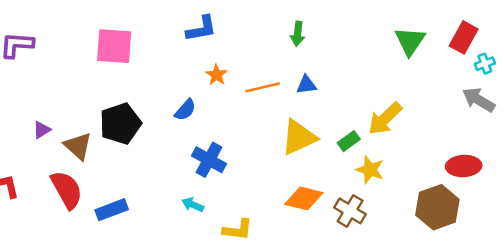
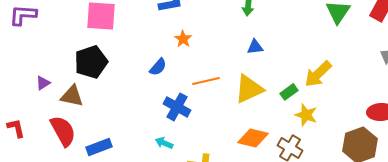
orange line: (263, 87) -> (206, 81), moved
black pentagon: (120, 124) -> (91, 62), moved
brown triangle: (78, 146) -> (72, 96), turned -30

